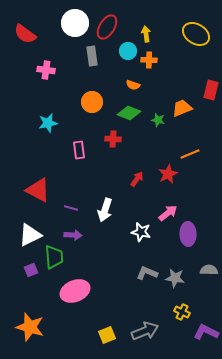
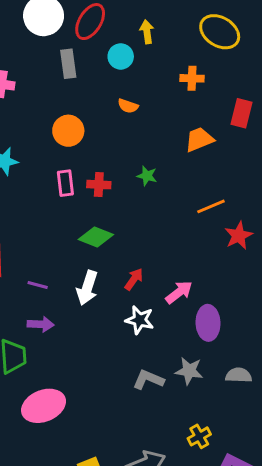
orange cross: (149, 60) -> (192, 78), moved
green diamond: (129, 113) -> (96, 237), moved
green star: (158, 120) -> (147, 176), moved
pink rectangle: (79, 150) -> (65, 183), moved
red star: (168, 174) -> (239, 236), moved
red arrow: (137, 179) -> (134, 279), moved
gray star: (175, 278) -> (189, 371), moved
yellow cross: (182, 312) -> (199, 436), turned 35

